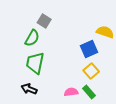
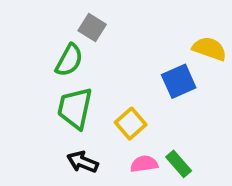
yellow square: (91, 71) -> (131, 124), moved
black arrow: (29, 89) -> (83, 162), moved

